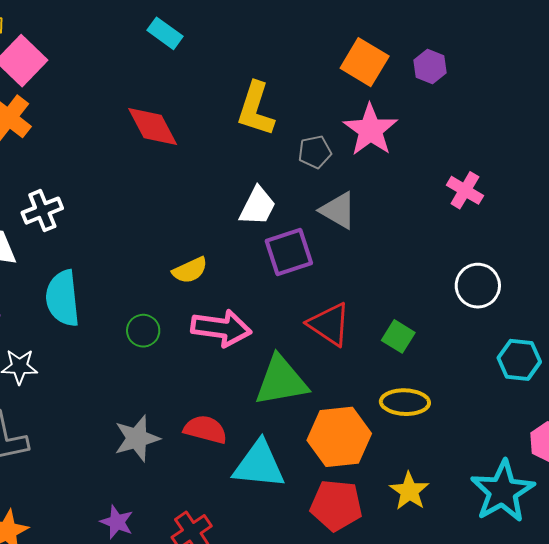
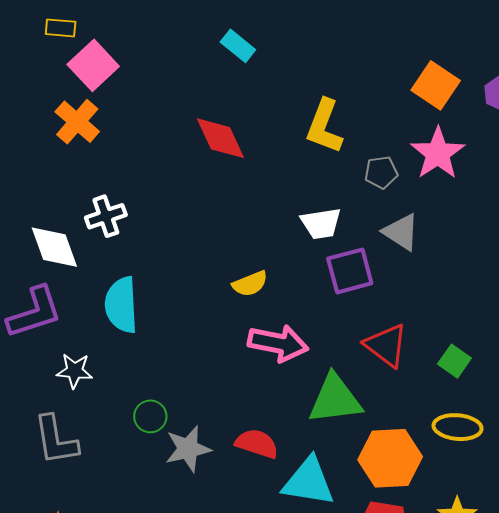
white trapezoid: (258, 206) -> (321, 223), turned 51
green circle: (143, 331) -> (150, 416), moved

